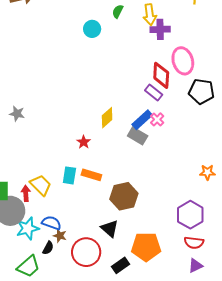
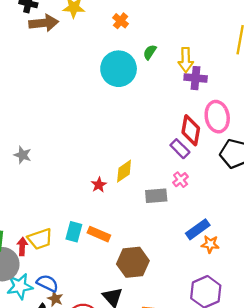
cyan circle: (92, 29) -> (119, 69), size x1.8
blue rectangle: (142, 120) -> (198, 229), moved
gray rectangle: (138, 136) -> (156, 196), turned -42
red star: (84, 142) -> (99, 185), moved
orange star: (207, 172) -> (210, 244), moved
yellow trapezoid: (41, 185) -> (40, 239), turned 110

